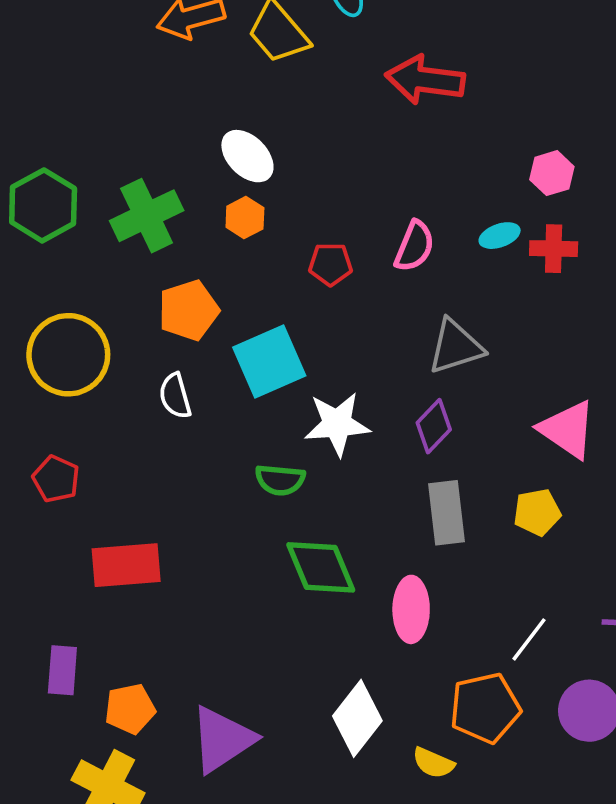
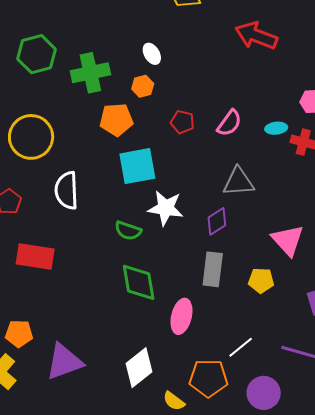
white ellipse: (247, 156) -> (152, 54), size x0.7
orange pentagon: (188, 310) -> (116, 120), moved
white semicircle: (175, 396) -> (67, 190), moved, size x1.5

